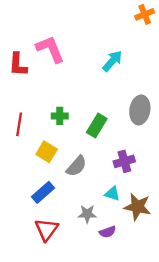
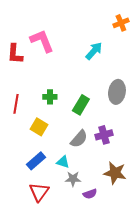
orange cross: (145, 14) -> (121, 23), moved
gray semicircle: (76, 166) -> (79, 139), moved
cyan triangle: (112, 194) -> (63, 162), moved

